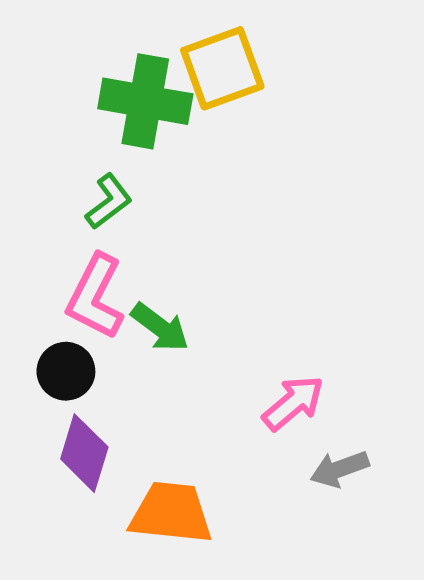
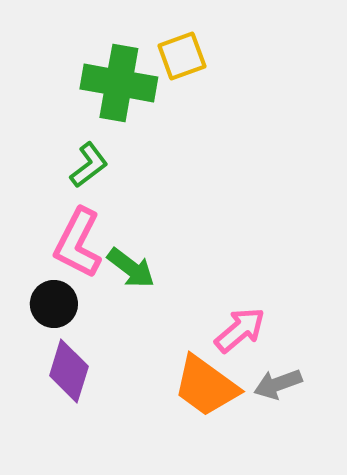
yellow square: (222, 68) -> (182, 56), size x0.7
orange trapezoid: (171, 513) -> (206, 386), moved, turned -150

